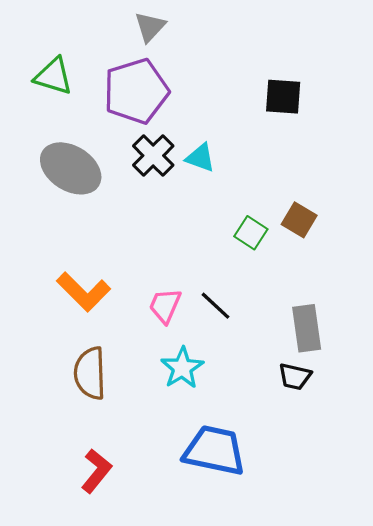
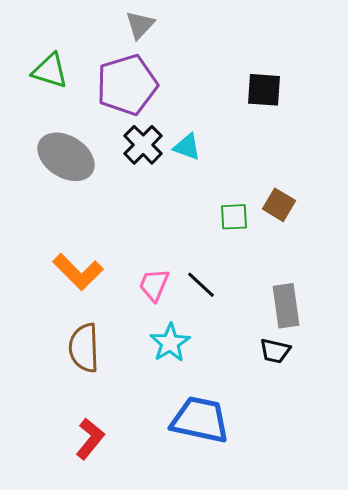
green square: (251, 233) -> (234, 217), turned -36

